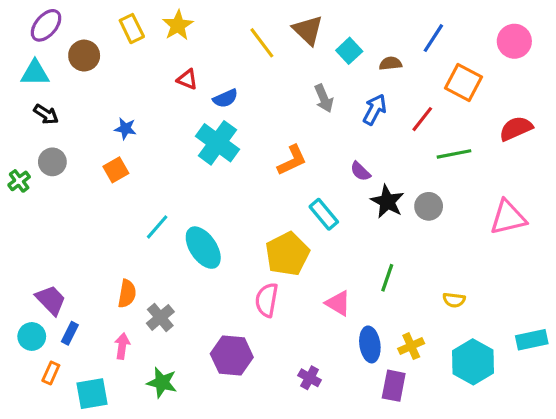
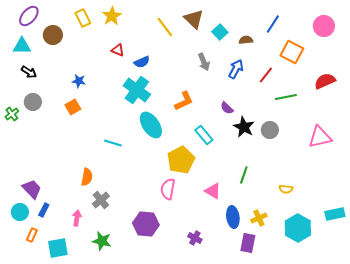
cyan line: (157, 227) -> (113, 143), moved, turned 66
cyan ellipse: (203, 248) -> (151, 125), moved
orange semicircle: (127, 294) -> (87, 177), moved

